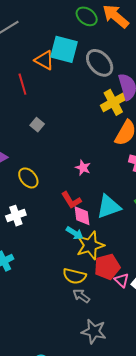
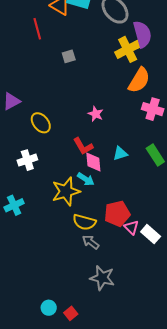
gray square: (37, 125) -> (69, 56), moved, turned 32
cyan triangle: (109, 207) -> (120, 154), size x0.6
yellow star: (90, 245) -> (66, 191), moved

